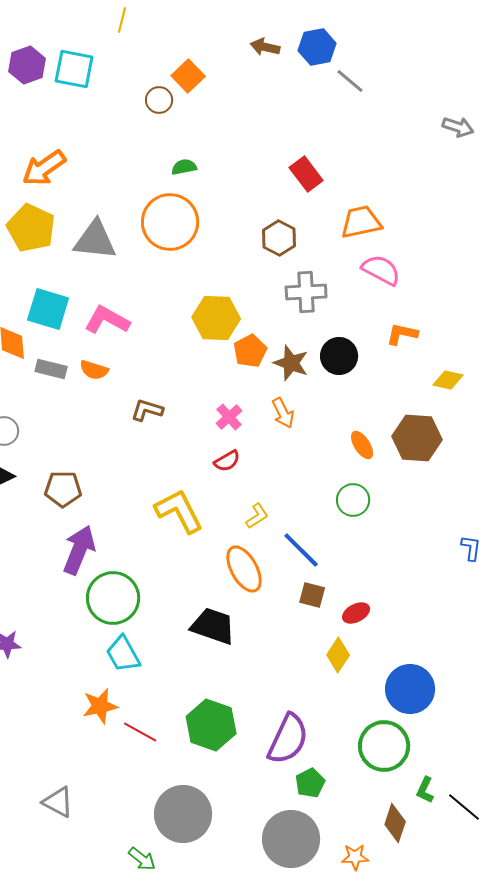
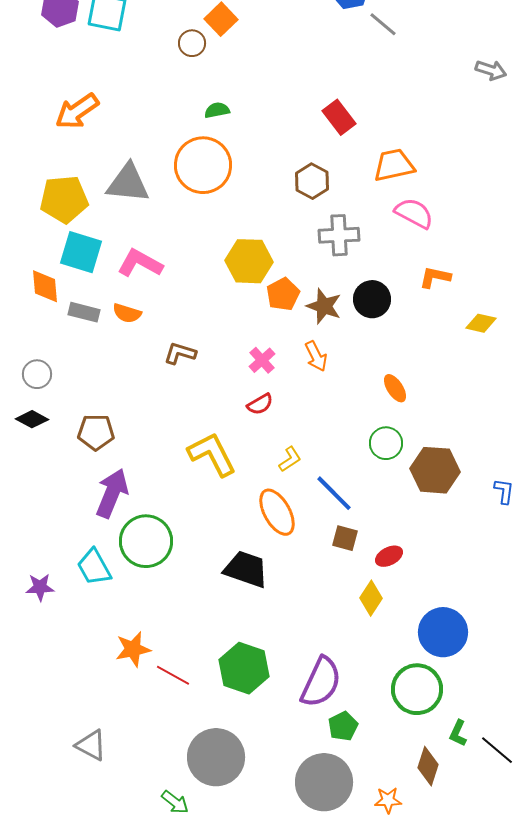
yellow pentagon: (31, 228) -> (64, 199), moved, turned -30
brown hexagon: (417, 438) -> (435, 470), moved
cyan trapezoid: (123, 654) -> (94, 567), moved

